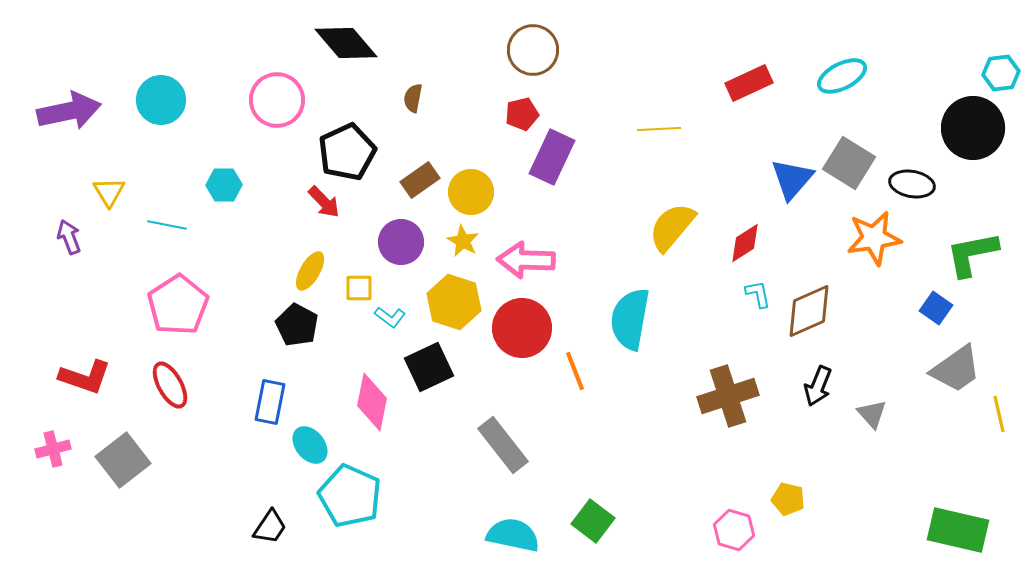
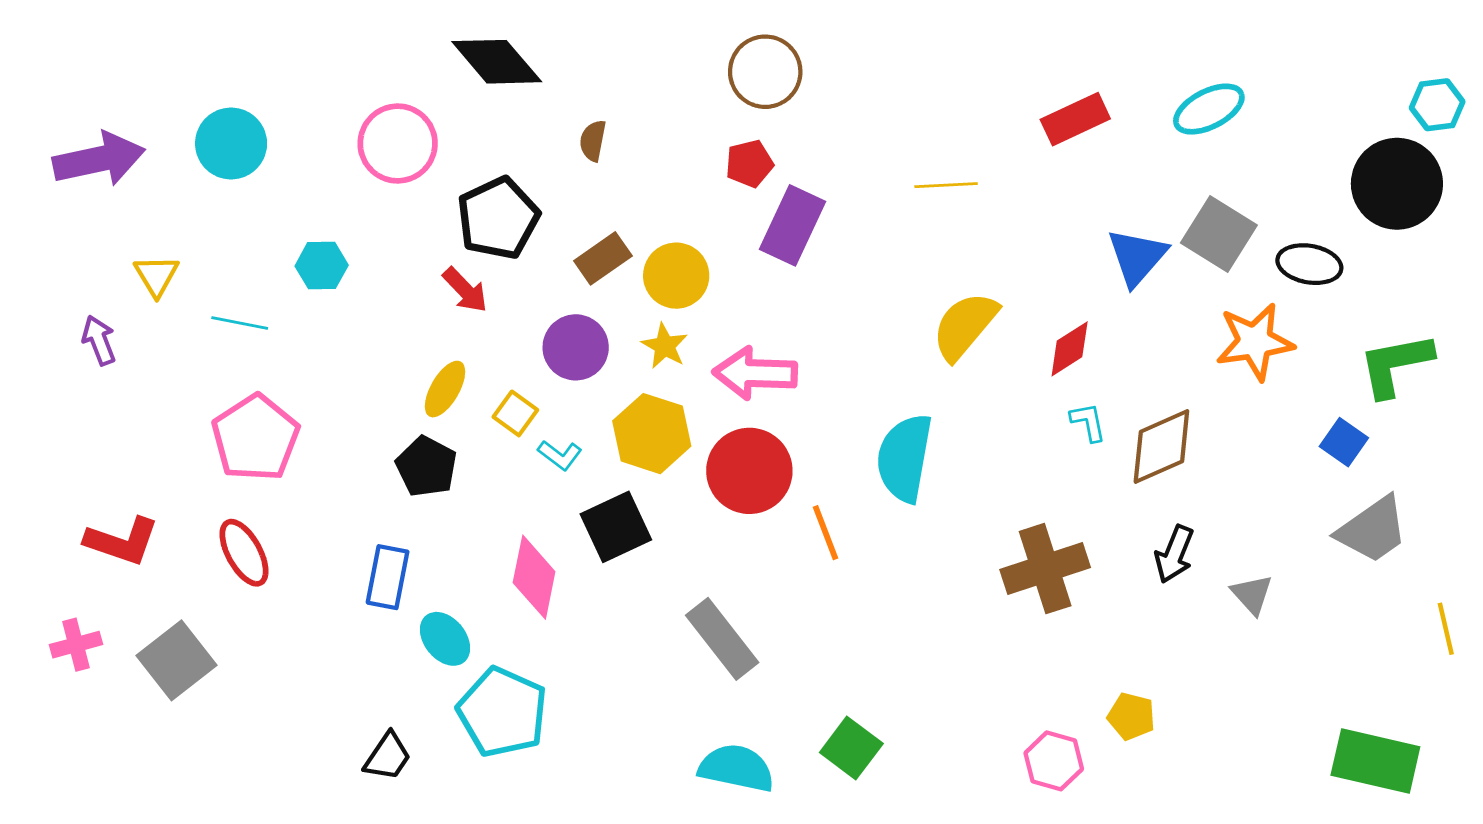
yellow square: (359, 288) -> (515, 413), turned 36
yellow line: (999, 414) -> (1446, 629), moved

